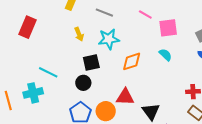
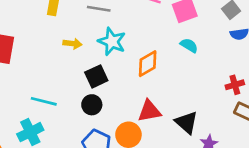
yellow arrow: (79, 34) -> (72, 44), turned -48
cyan star: (109, 39) -> (112, 41), turned -30

